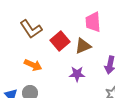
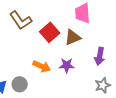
orange arrow: (33, 65) -> (42, 66), moved

